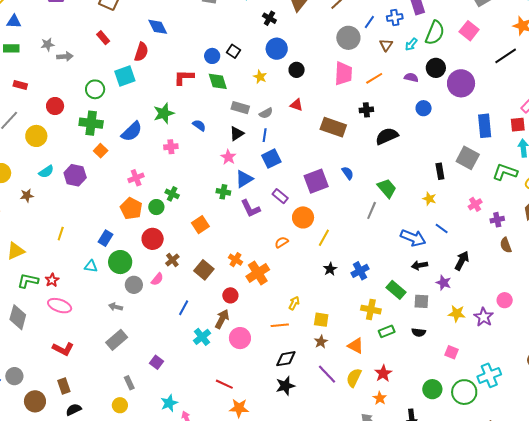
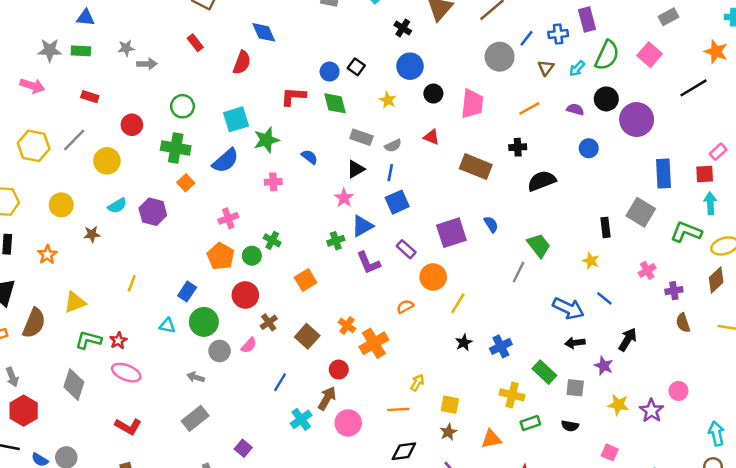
pink trapezoid: (343, 74) -> (472, 104), moved
cyan square: (125, 76) -> (236, 119), moved
green cross: (223, 192) -> (336, 241), turned -32
orange triangle: (356, 346) -> (491, 439), turned -42

